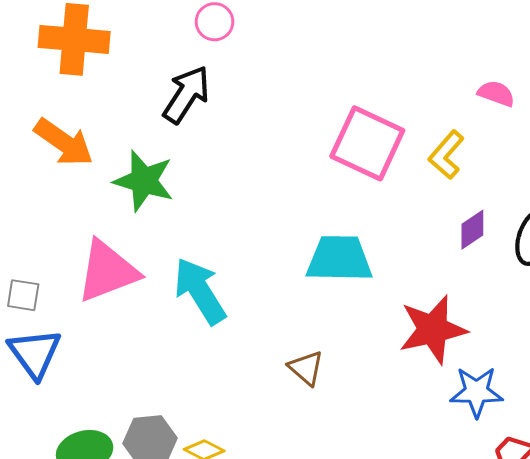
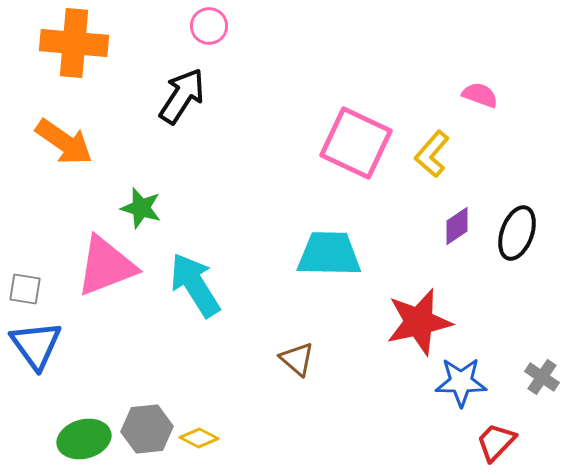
green star: (144, 181) -> (141, 208), moved, size x0.7

